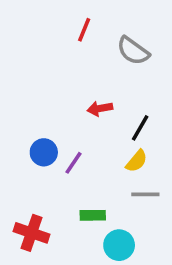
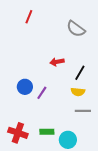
red line: (84, 30) -> (29, 17), moved
yellow semicircle: (137, 161) -> (78, 92), turned 56
green rectangle: (93, 215) -> (47, 132), moved

